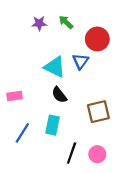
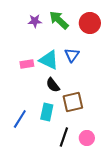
green arrow: (66, 22) -> (59, 20), size x1.5
red circle: (97, 39) -> (90, 23), moved
pink rectangle: (15, 96) -> (27, 64), moved
brown square: (98, 112) -> (73, 102), moved

